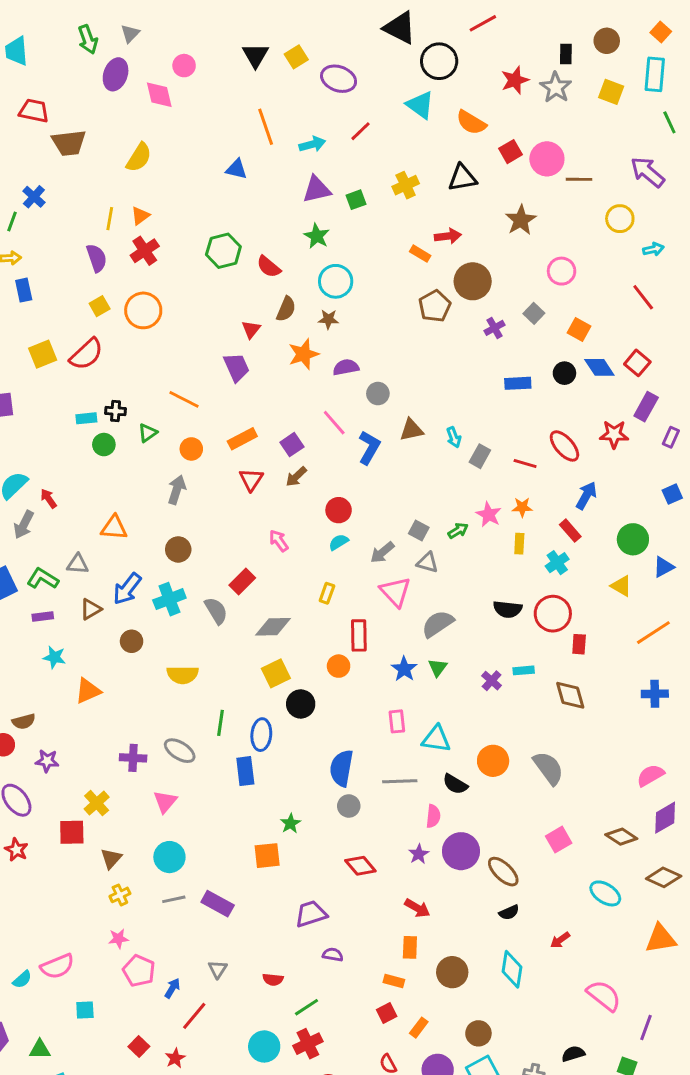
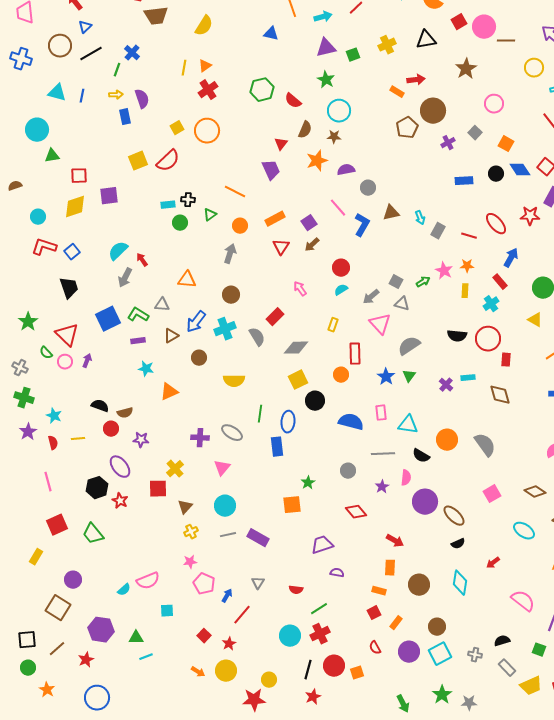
purple semicircle: (97, 258) -> (142, 99), moved
blue semicircle: (341, 768) -> (351, 422), moved, turned 95
purple star: (419, 854) -> (382, 487), moved

